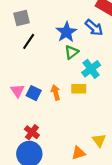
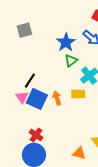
black line: (29, 41) -> (30, 81), moved
blue square: (34, 93) -> (37, 99), size x1.5
orange triangle: (78, 153) -> (79, 153), turned 32

